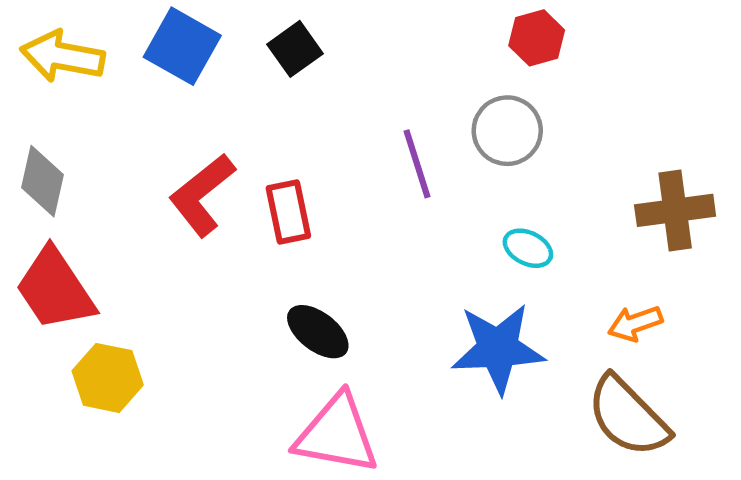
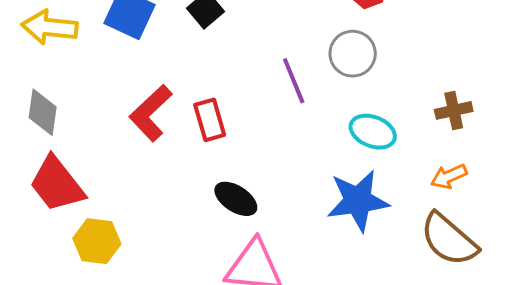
brown cross: (675, 210) -> (454, 110), moved, size x0.7
cyan ellipse: (528, 248) -> (373, 132), size x1.4

